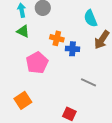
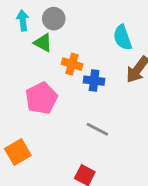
green triangle: (23, 31) -> (43, 43), moved
gray line: (88, 82) -> (97, 129), moved

